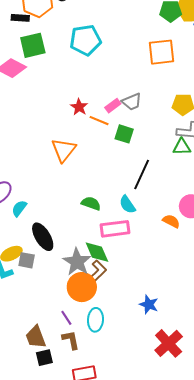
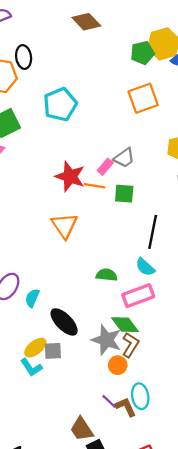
red star: (79, 107) -> (70, 176), size x1.6
orange circle: (82, 287) -> (118, 365), size x0.6
brown L-shape: (71, 340) -> (126, 407), moved

